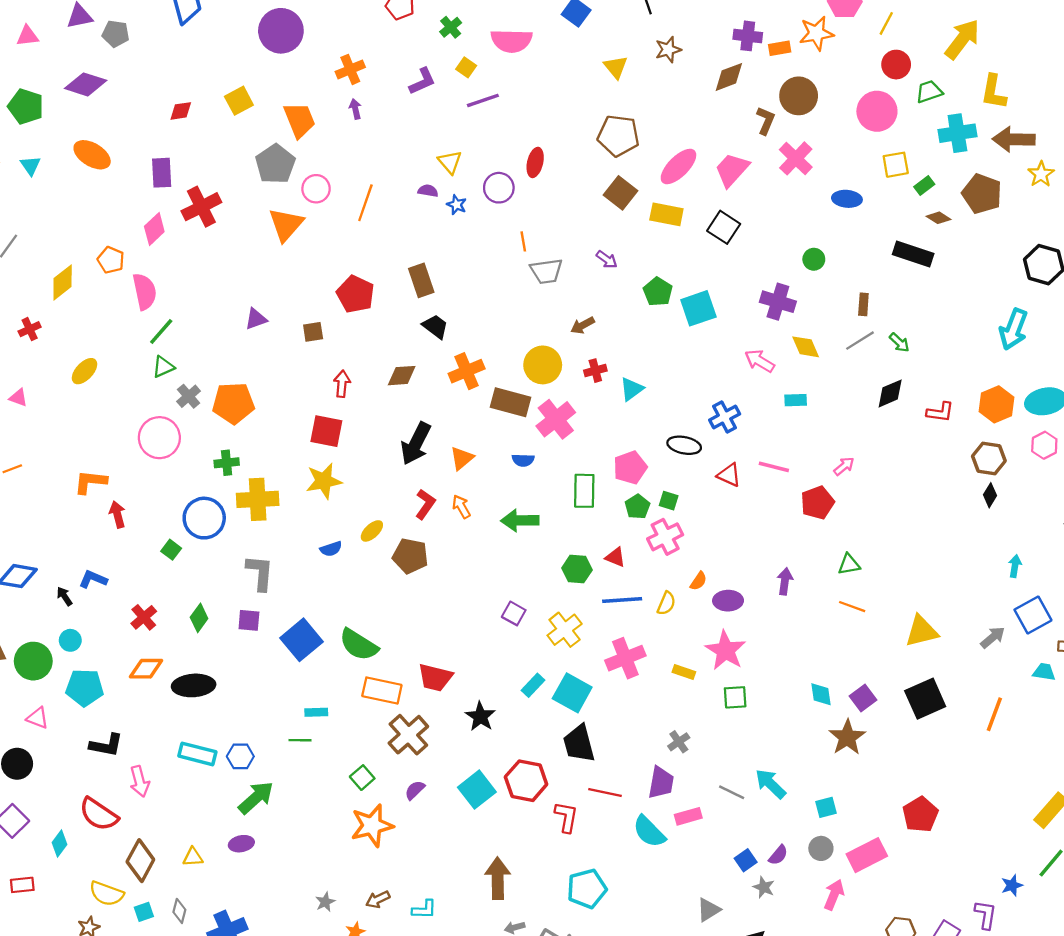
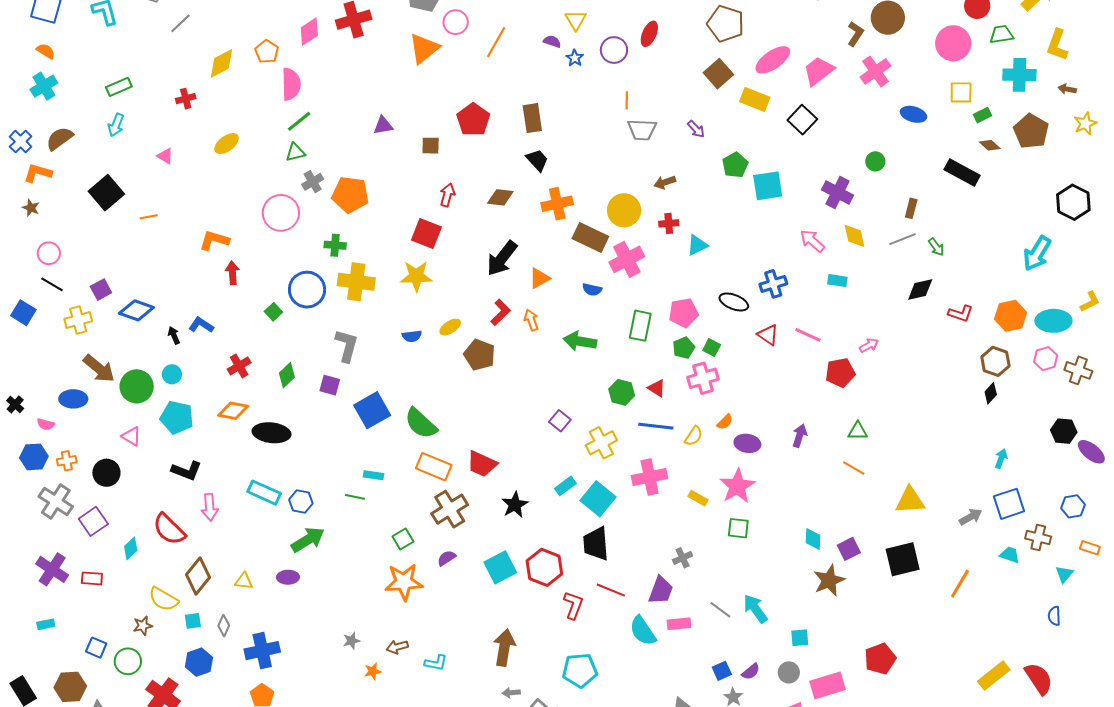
brown arrow: (1014, 139) -> (1067, 89), size x0.5

